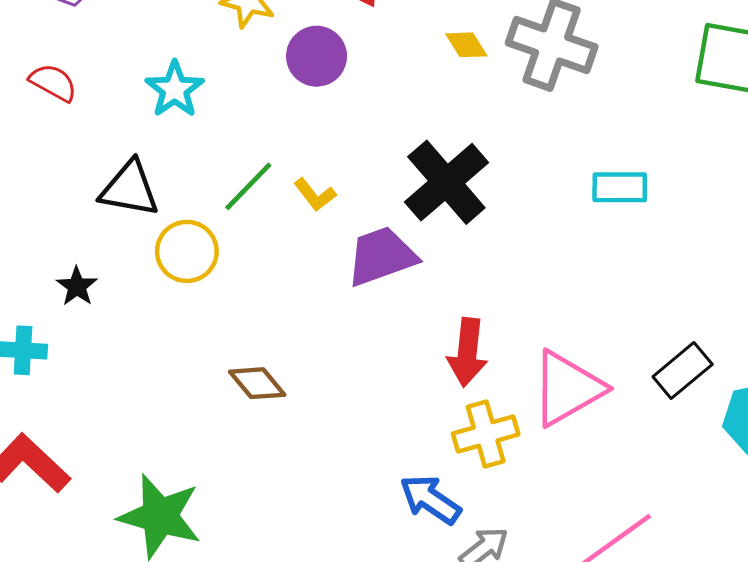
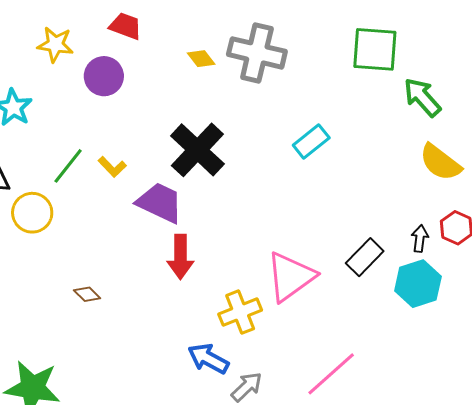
cyan rectangle: (620, 187) -> (311, 142), turned -33
purple trapezoid: (381, 256) -> (160, 203), turned 51
red arrow: (467, 352) -> (180, 257), moved
brown diamond: (257, 383) -> (87, 294), size x0.7

